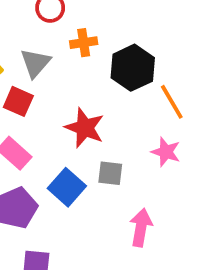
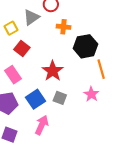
gray triangle: (35, 63) -> (31, 17), moved
pink arrow: (141, 228) -> (42, 125), moved

